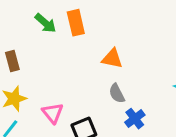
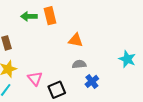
green arrow: (45, 23) -> (29, 16), turned 140
gray semicircle: (117, 93) -> (79, 64), turned 112

